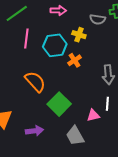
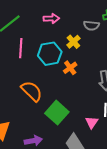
yellow cross: (79, 35) -> (73, 42), turned 32
pink triangle: (93, 115) -> (92, 122), turned -40

